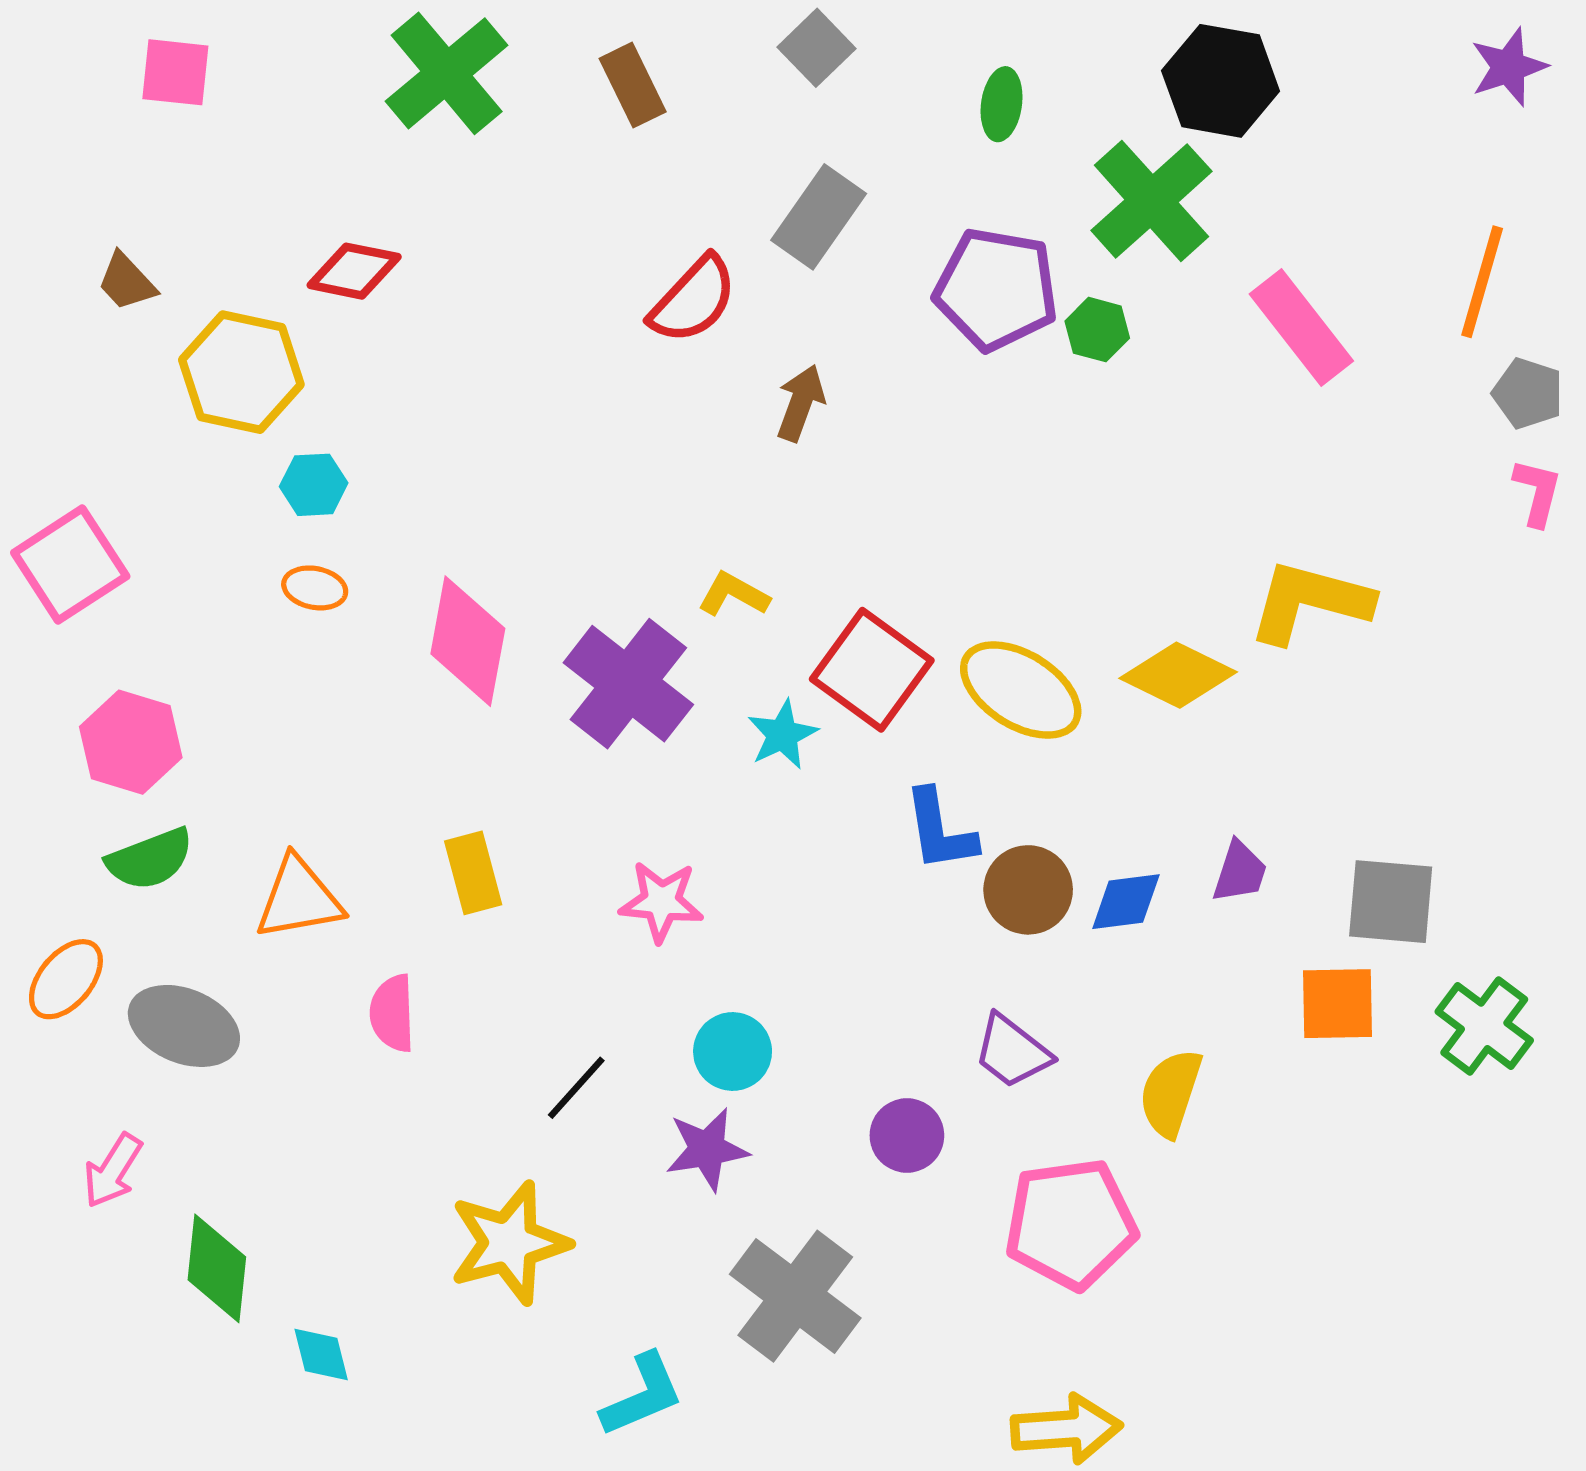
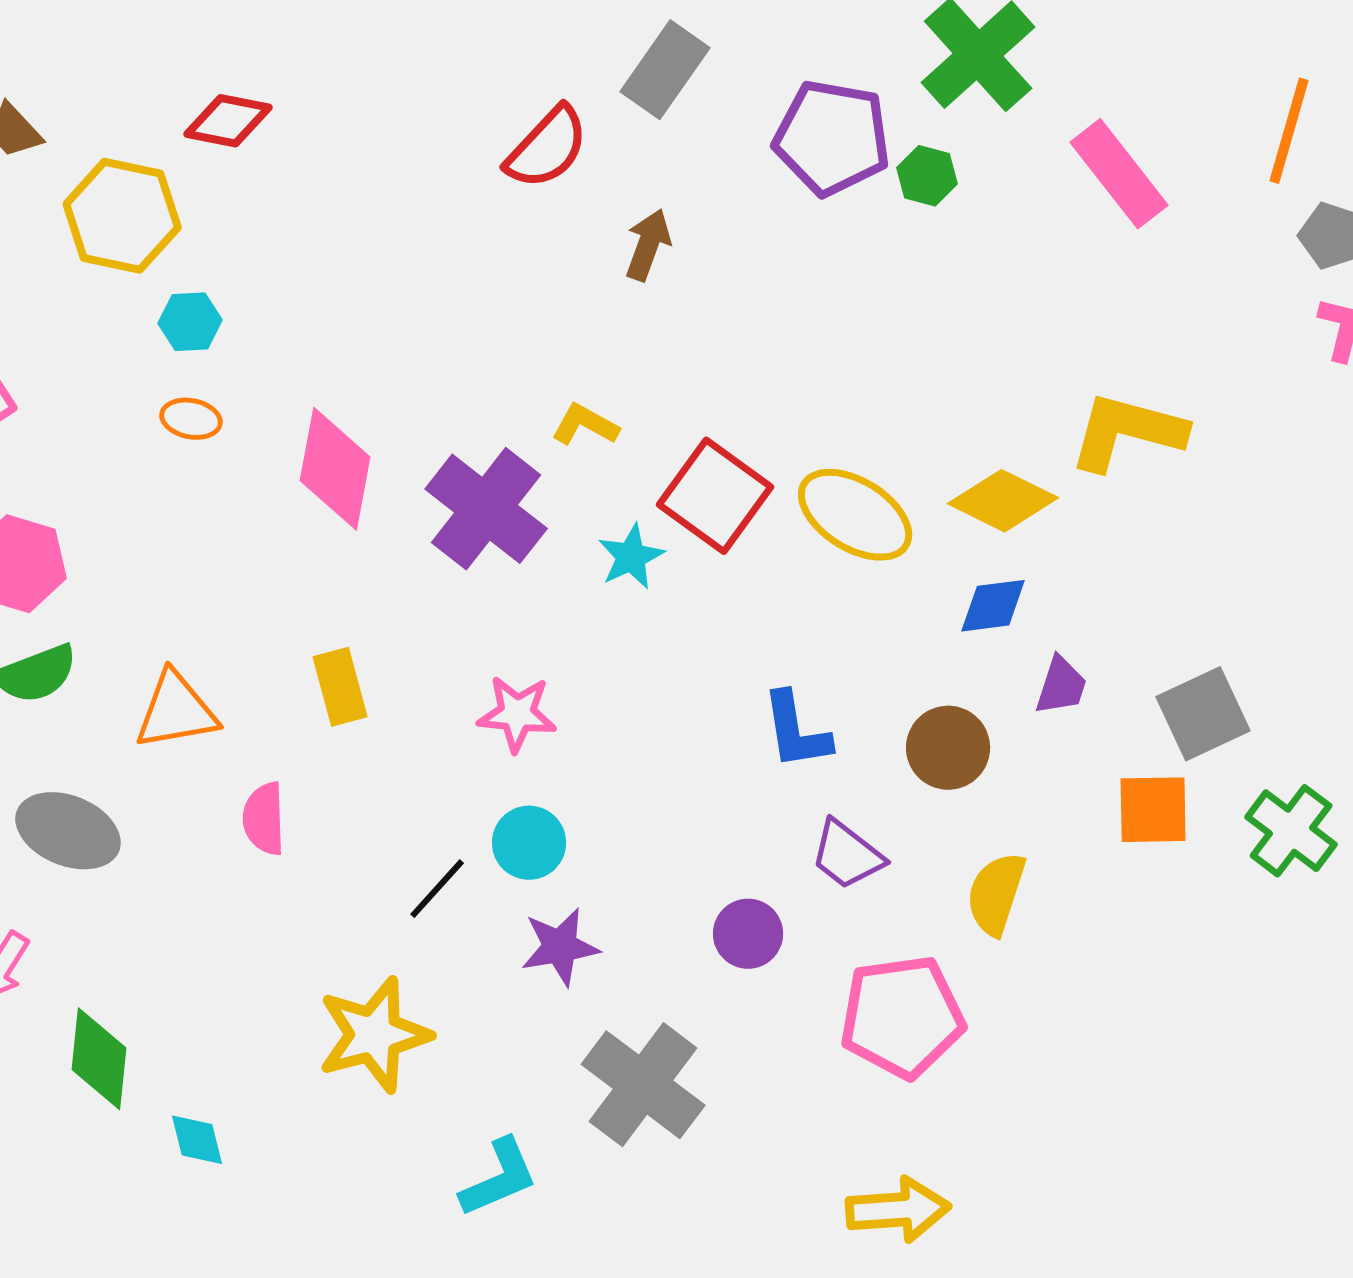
blue L-shape: (940, 830) -> (796, 731), moved
brown circle: (1028, 890) -> (948, 748), moved
blue diamond: (1126, 902) -> (993, 606), moved
gray square: (1391, 902) -> (1203, 714), turned -30
cyan circle: (733, 1052) -> (529, 843), moved

